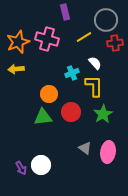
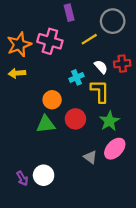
red cross: (115, 43) -> (122, 64), moved
pink ellipse: (108, 152) -> (115, 149), moved, turned 35

